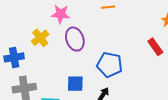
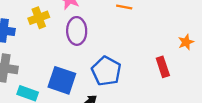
blue square: (75, 84) -> (62, 80), size x1.4

